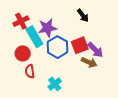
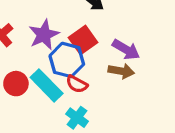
cyan rectangle: (34, 37) -> (47, 85), moved
red square: (80, 45) -> (83, 40), moved
red semicircle: (30, 71) -> (77, 84), moved, turned -40

